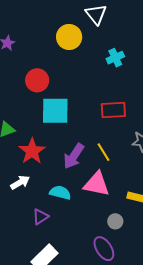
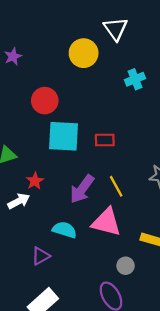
red rectangle: (113, 110) -> (105, 140), moved, size x0.7
red star: (32, 151) -> (35, 181), size x0.6
white arrow: (20, 182) -> (19, 201), moved

